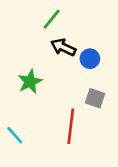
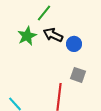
green star: (30, 82) -> (27, 36), moved

